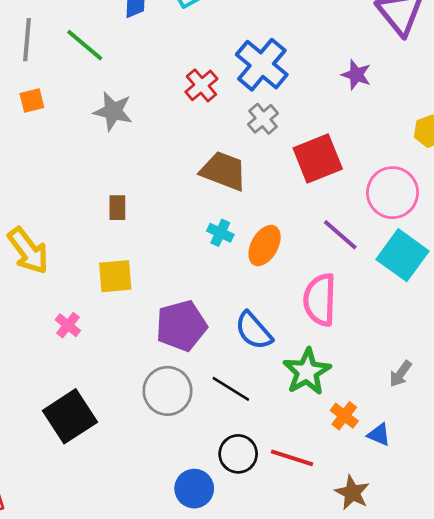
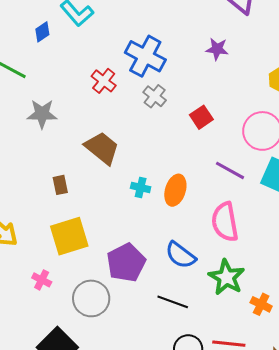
red square: (318, 159) -> (201, 117), size x0.6
brown trapezoid: (223, 171) -> (102, 148), moved, turned 30
yellow square: (115, 276) -> (69, 236), size x1.4
gray circle: (167, 391) -> (91, 298), moved

